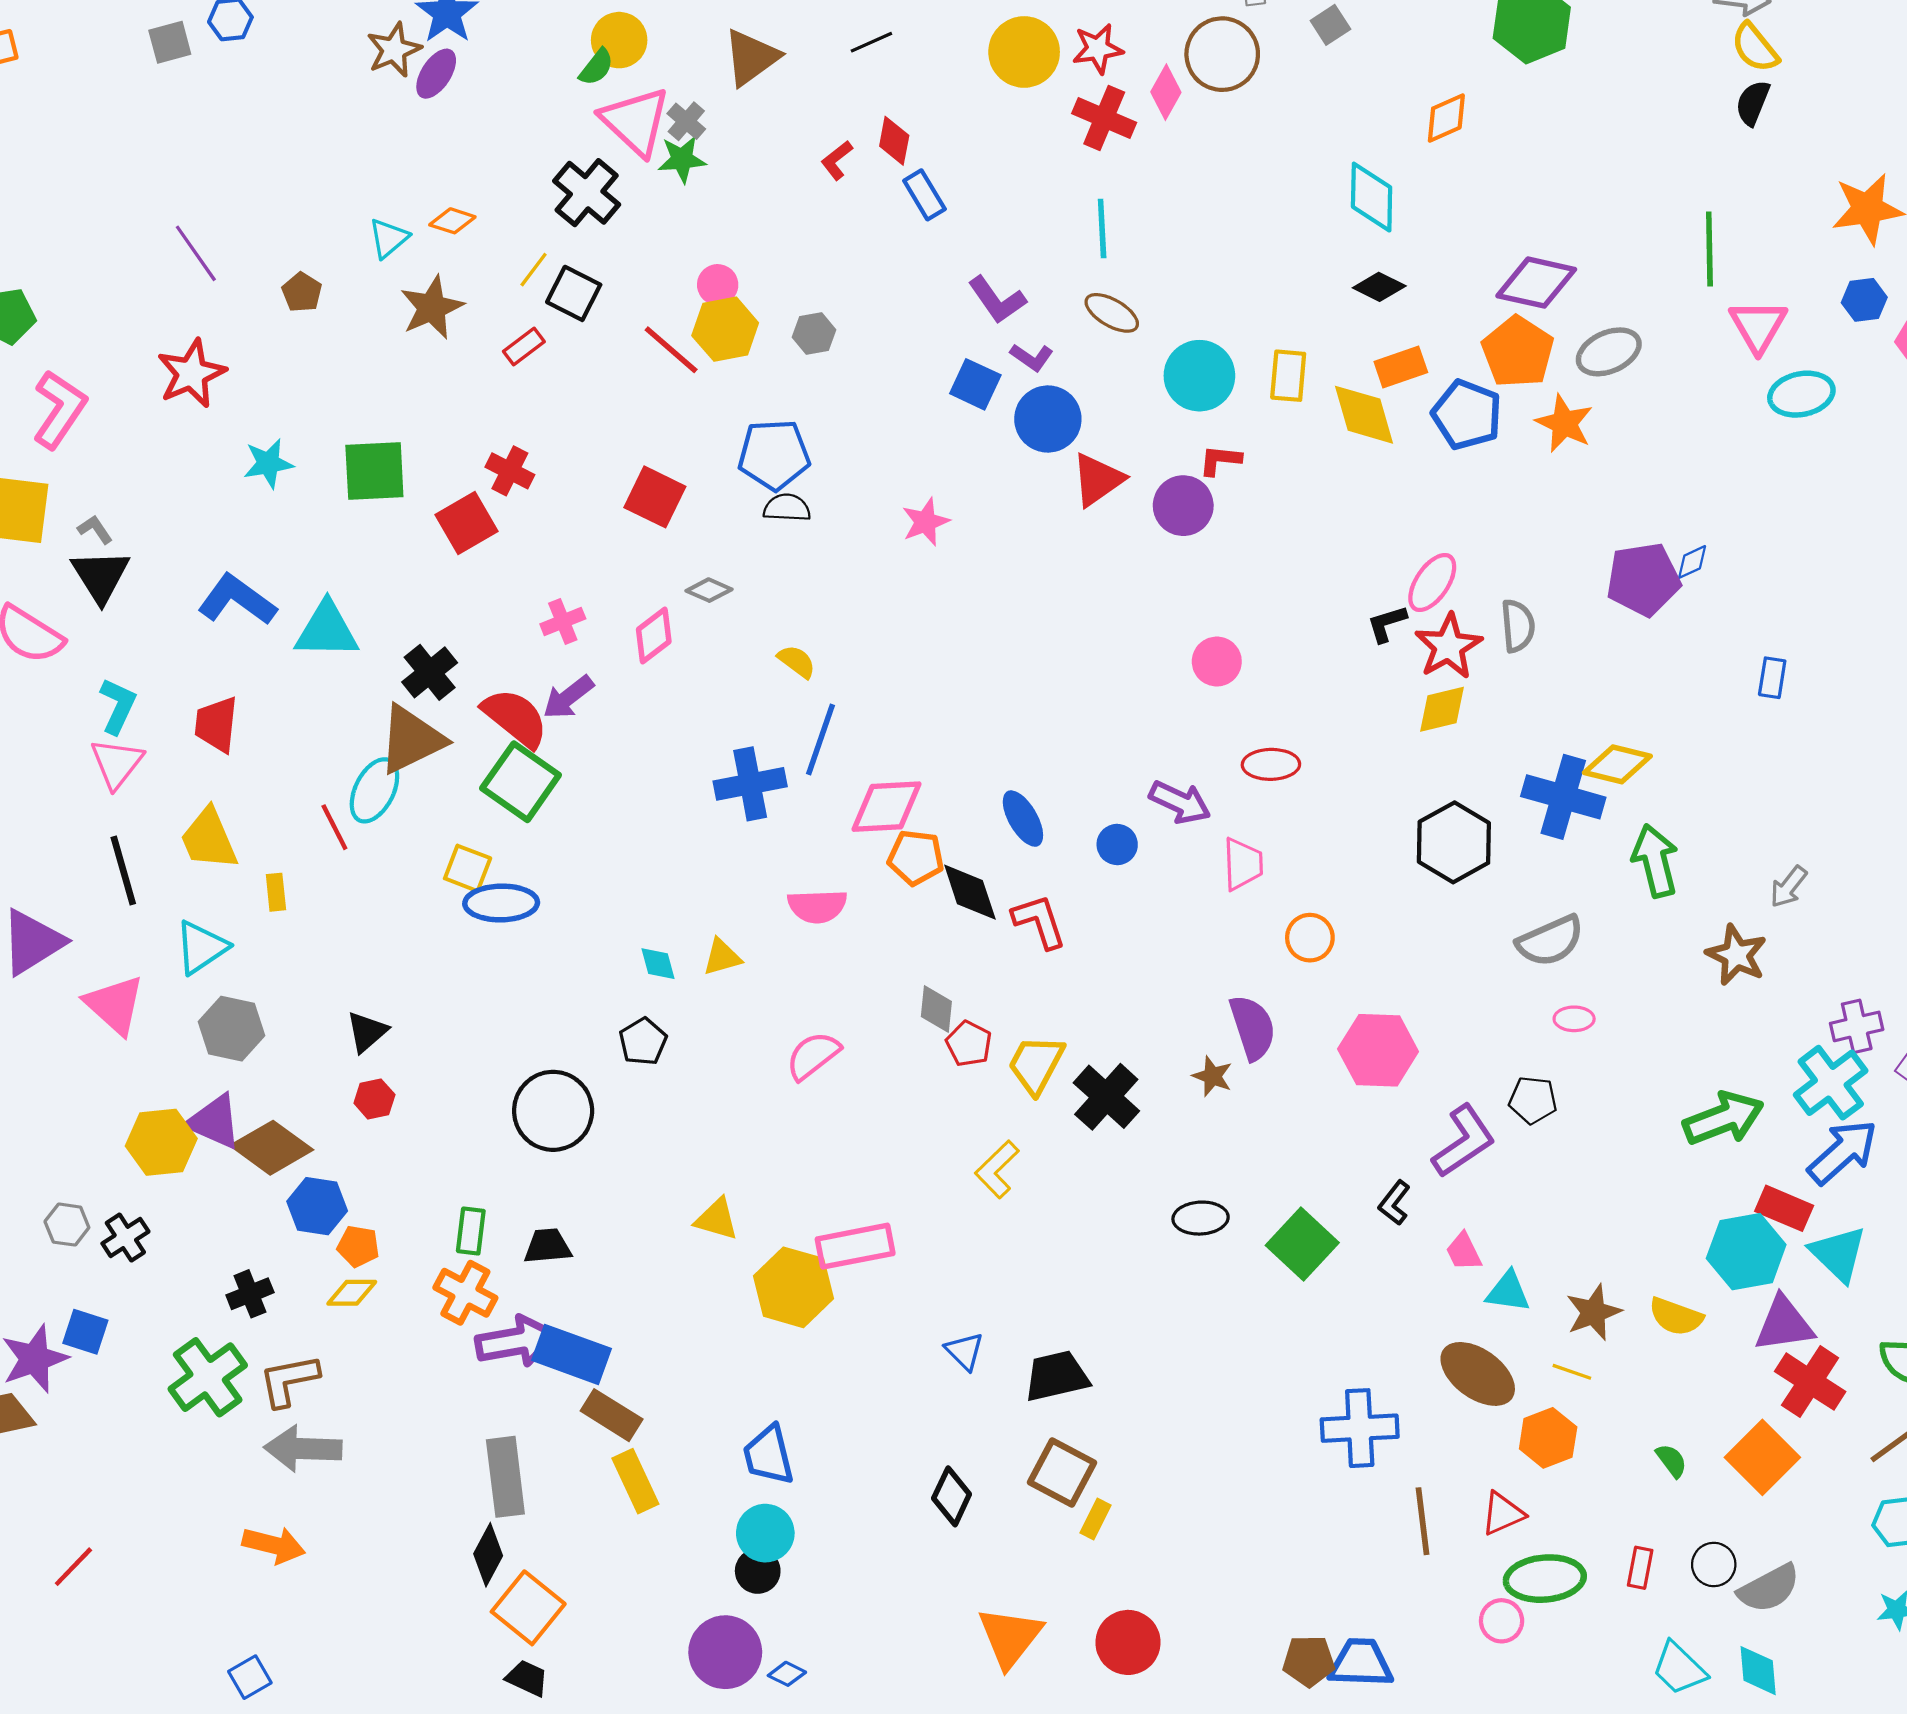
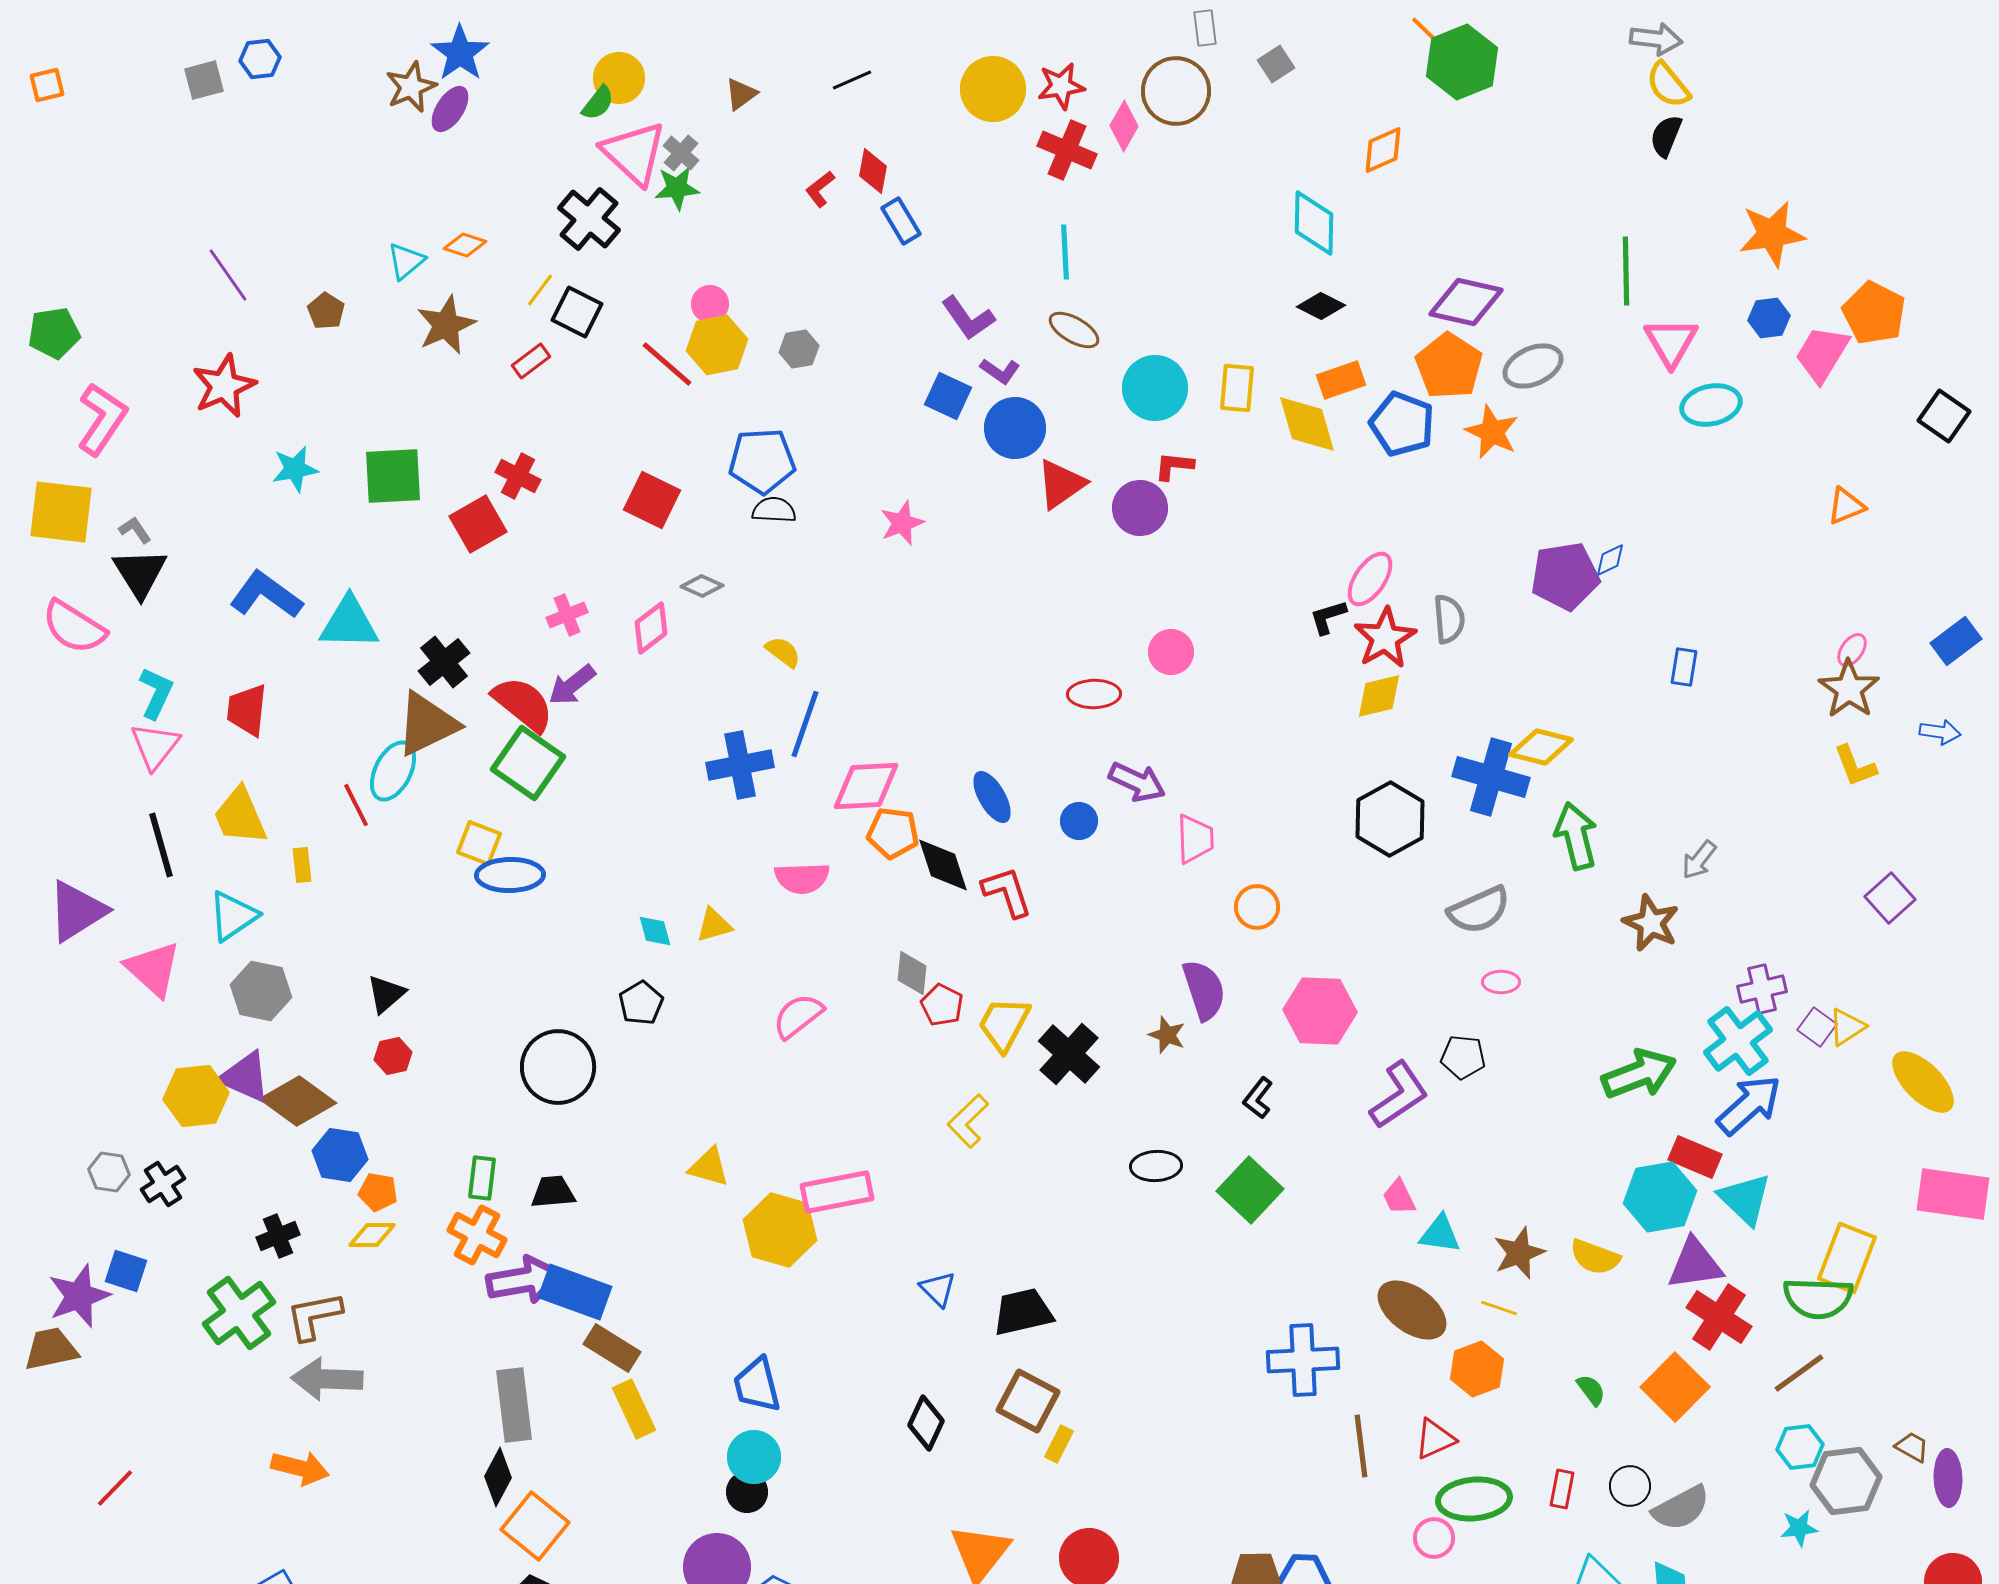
brown triangle: (751, 57) -> (741, 94), size x0.6
red ellipse: (1271, 764) -> (1094, 694), moved
black L-shape: (1394, 1203) -> (1258, 1098), moved

